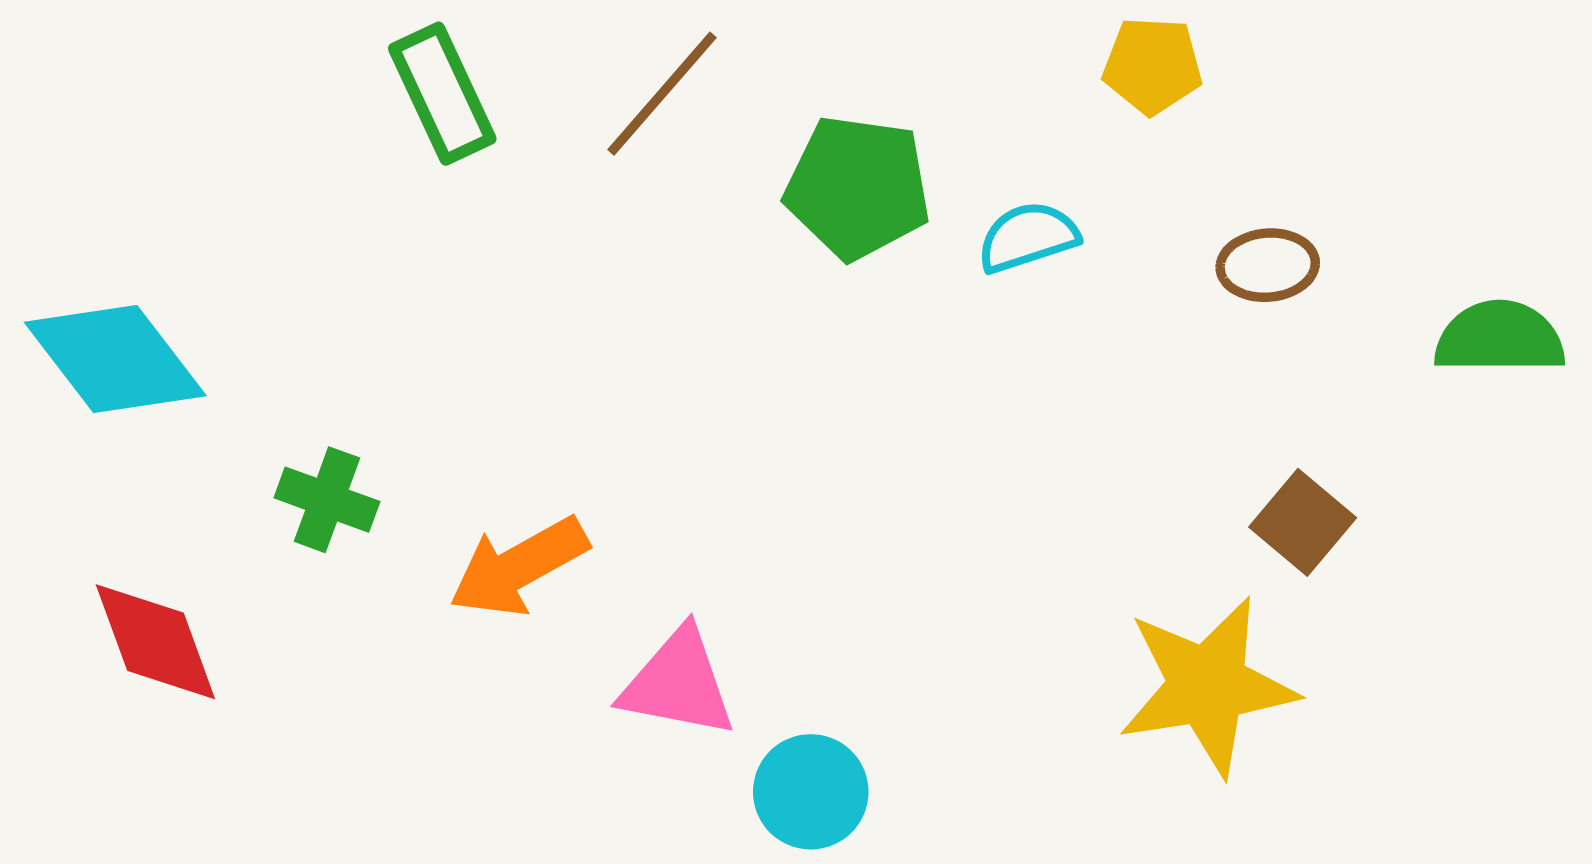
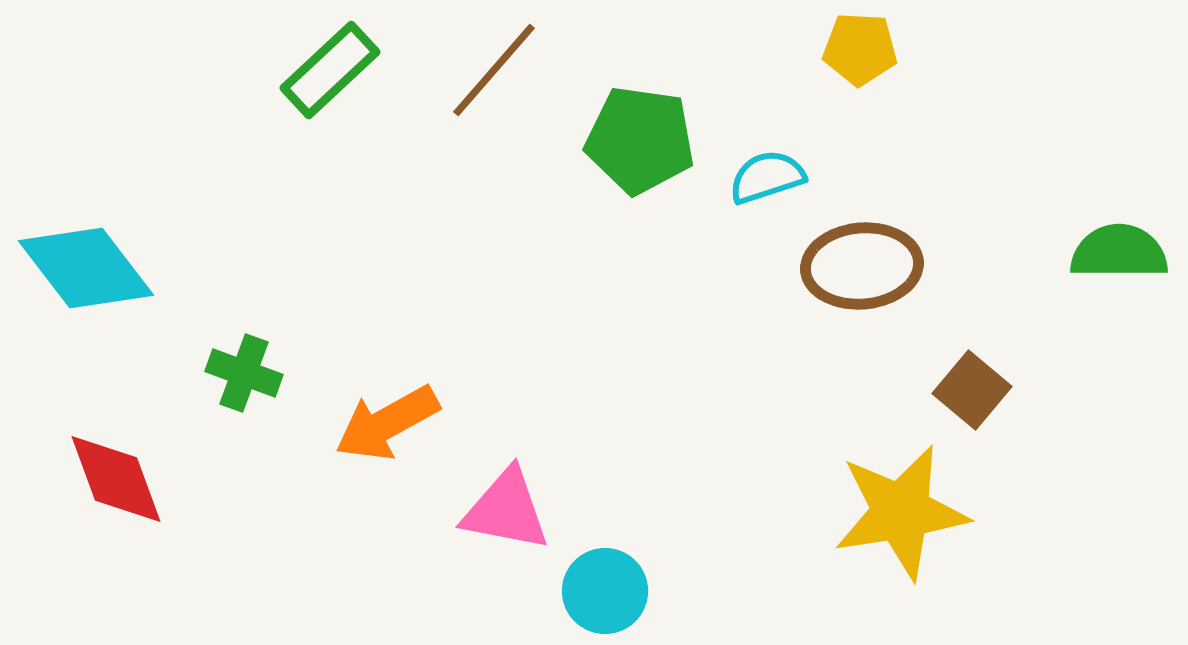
green rectangle: (442, 94) -> (330, 70), turned 72
brown ellipse: (1268, 265) -> (862, 266), moved, size x1.6

